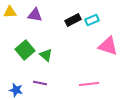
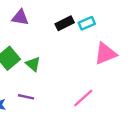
pink triangle: (108, 46) -> (105, 54), turned -40
pink line: (89, 84) -> (83, 98), turned -36

